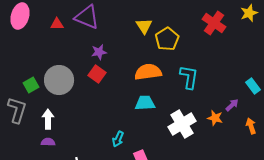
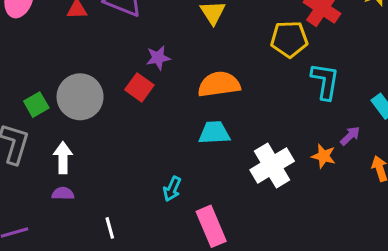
yellow pentagon: (167, 39) -> (289, 39), moved, turned 30
purple star: (99, 52) -> (158, 58), moved
cyan L-shape: (189, 77) -> (325, 81), moved

